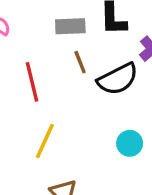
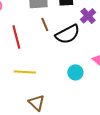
yellow line: (45, 141) -> (25, 72), turned 70

